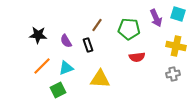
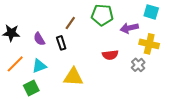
purple arrow: (156, 18) -> (129, 28), moved, turned 102
green pentagon: (129, 29) -> (102, 15), moved
gray cross: (173, 74) -> (138, 65), moved, turned -32

